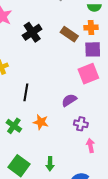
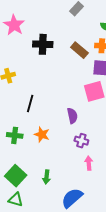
black cross: (32, 32) -> (43, 44), turned 30
purple semicircle: (69, 100) -> (72, 116), turned 105
green cross: (14, 126) -> (15, 135), turned -35

